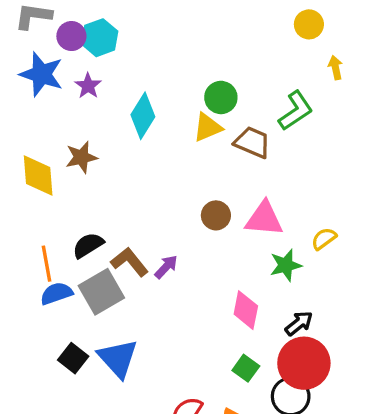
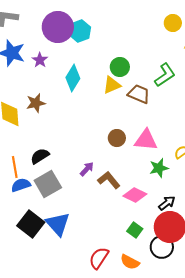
purple circle: (71, 36) -> (58, 27), moved, size x1.8
cyan hexagon: (100, 38) -> (80, 31), moved
brown L-shape: (130, 262) -> (109, 180), moved
pink diamond: (246, 310) -> (135, 195), turned -75
black square: (73, 358) -> (31, 224), size x1.5

